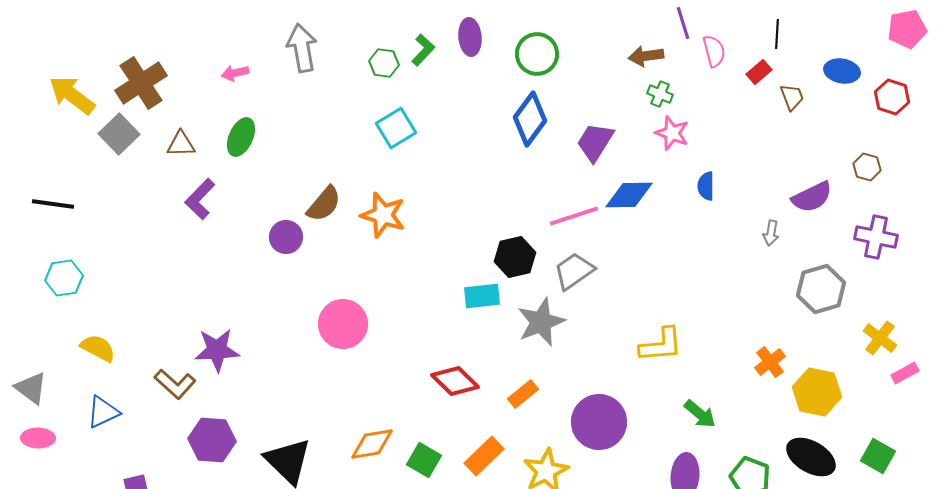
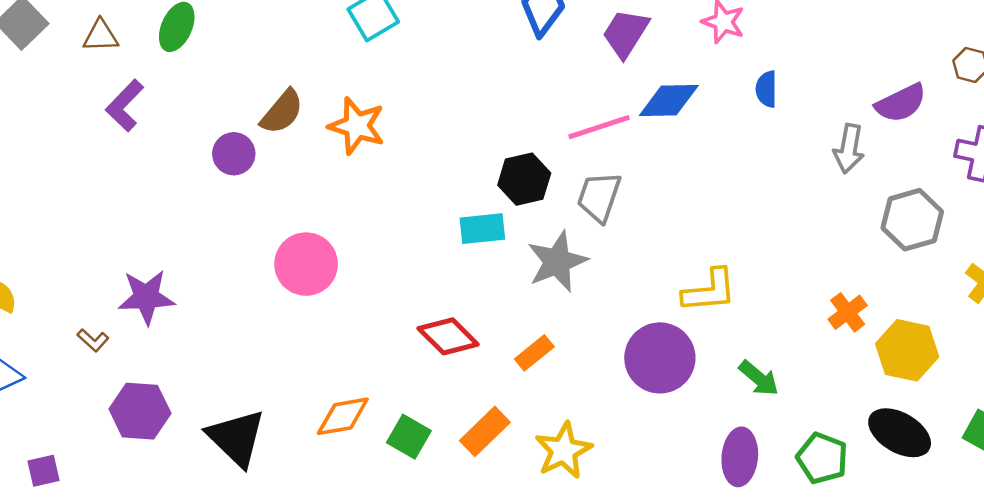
gray arrow: (771, 233) -> (849, 149), size x1.5
gray trapezoid: (574, 271) -> (599, 197), turned -36
brown L-shape: (175, 384) -> (93, 340), size x0.6
purple circle: (599, 422) -> (660, 358), moved

